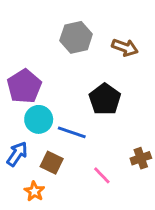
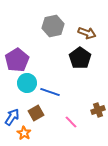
black pentagon: (105, 99) -> (80, 58), moved
blue arrow: (17, 154) -> (12, 117), moved
brown square: (52, 163) -> (36, 113), turned 35

